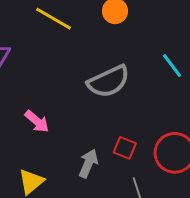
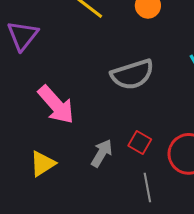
pink arrow: (37, 121) -> (56, 105), size x1.6

